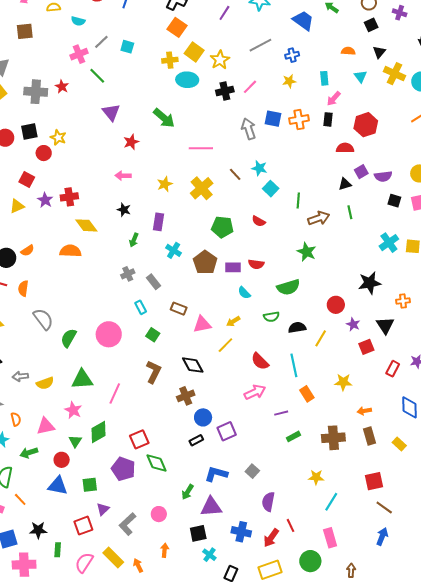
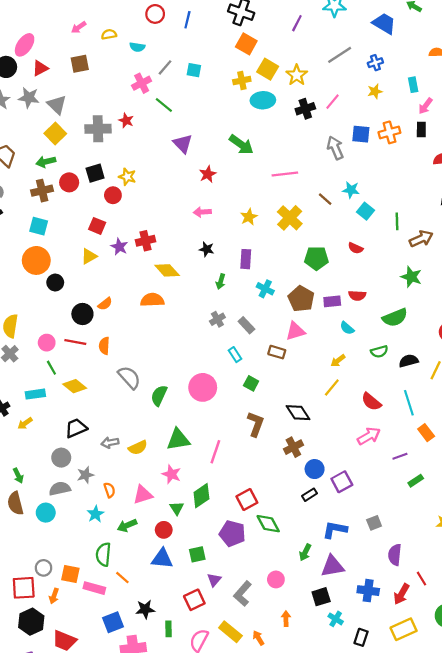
pink triangle: (202, 324) -> (295, 331), moved
gray square: (252, 471) -> (374, 523), turned 32

